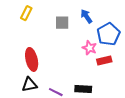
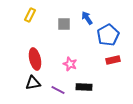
pink star: (90, 48) -> (70, 64), moved
red rectangle: (104, 60) -> (113, 60), moved

